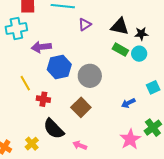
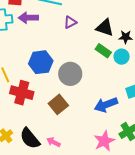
purple arrow: (41, 47) -> (28, 18), moved
red cross: (43, 99) -> (22, 93), size x1.6
blue arrow: (128, 103) -> (106, 105), size x1.6
black semicircle: (54, 129) -> (30, 138), moved

